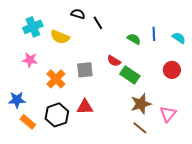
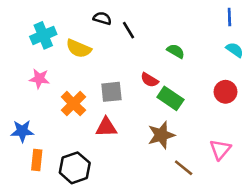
blue line: (154, 34) -> (229, 17), moved
brown star: (141, 104) -> (161, 135), moved
red triangle: (85, 107) -> (106, 127), moved
black hexagon: (57, 115) -> (75, 168), moved
orange rectangle: (28, 122) -> (37, 160), turned 56

